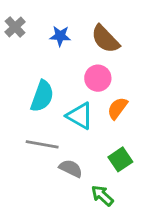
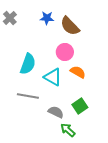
blue star: (60, 36) -> (47, 18), moved
orange semicircle: (117, 108) -> (78, 72), turned 84
gray semicircle: (71, 168) -> (56, 112), moved

